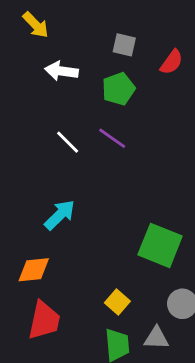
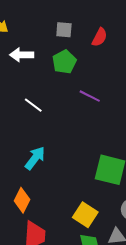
purple line: (112, 138) -> (90, 96), moved
orange diamond: (34, 270) -> (22, 200), turned -50
yellow square: (117, 302) -> (85, 215), size x1.4

